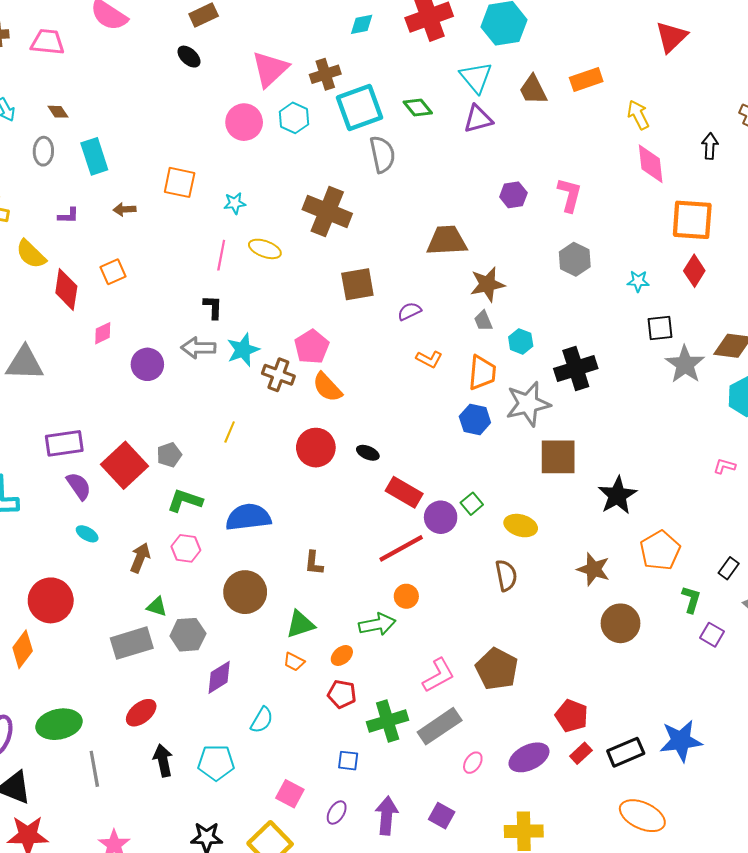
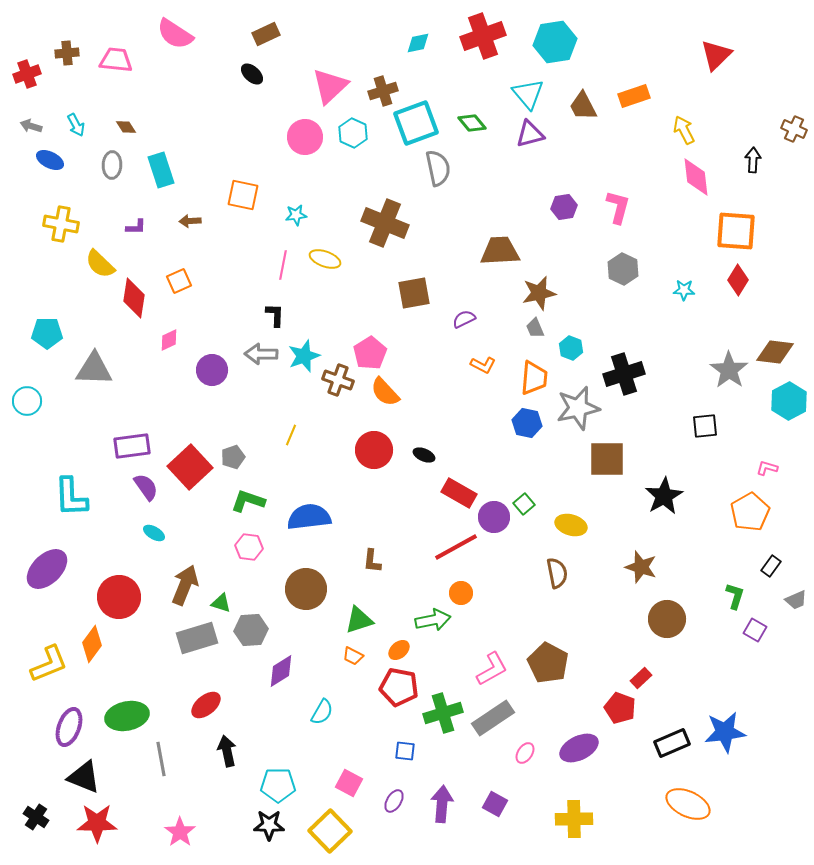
black square: (660, 328) -> (705, 426), moved
orange pentagon: (660, 550) -> (750, 512), moved
brown arrow: (140, 558) -> (185, 585), moved, size x1.4
red pentagon: (342, 694) -> (399, 687), size x1.4
red rectangle: (581, 753) -> (641, 678), moved
cyan pentagon: (216, 763) -> (278, 785), moved

